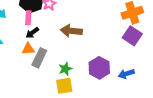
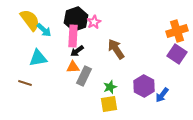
pink rectangle: (28, 18) -> (73, 36), size x1.5
brown arrow: (71, 31) -> (116, 49), turned 50
blue arrow: (126, 74) -> (162, 95), moved, turned -35

